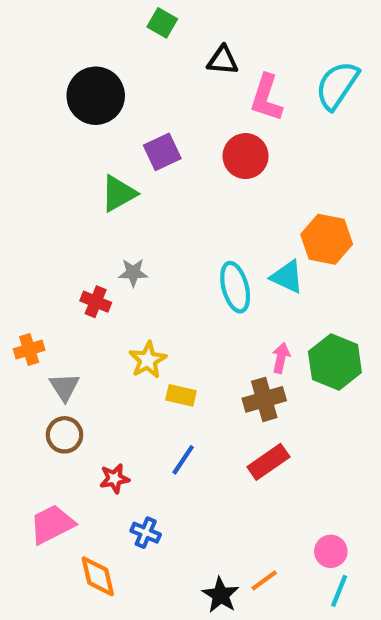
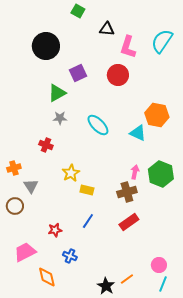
gray star: (133, 273) -> (60, 118), moved
cyan ellipse: (235, 287) -> (98, 125), moved, turned -30
brown circle: (64, 435) -> (15, 206), moved

